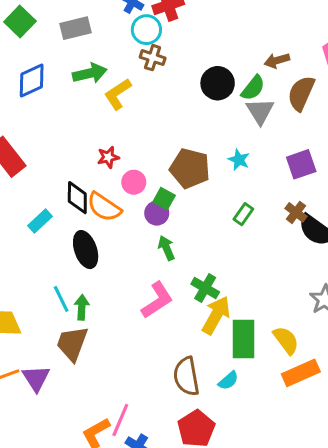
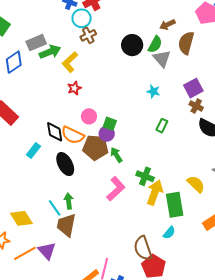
gray rectangle: (76, 28) -> (36, 43), moved
brown cross: (153, 58) -> (88, 35), turned -35
red star: (108, 157) -> (74, 88), moved
brown pentagon: (190, 168) -> (95, 148), moved
brown cross: (296, 212) -> (196, 106), moved
cyan line: (61, 299) -> (55, 208), moved
yellow semicircle: (286, 340) -> (196, 184), moved
brown semicircle: (186, 376) -> (143, 248), moved

